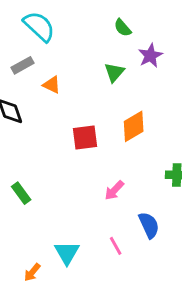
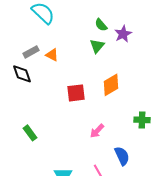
green semicircle: (123, 28) -> (101, 25), moved
gray rectangle: (23, 65) -> (31, 52), moved

